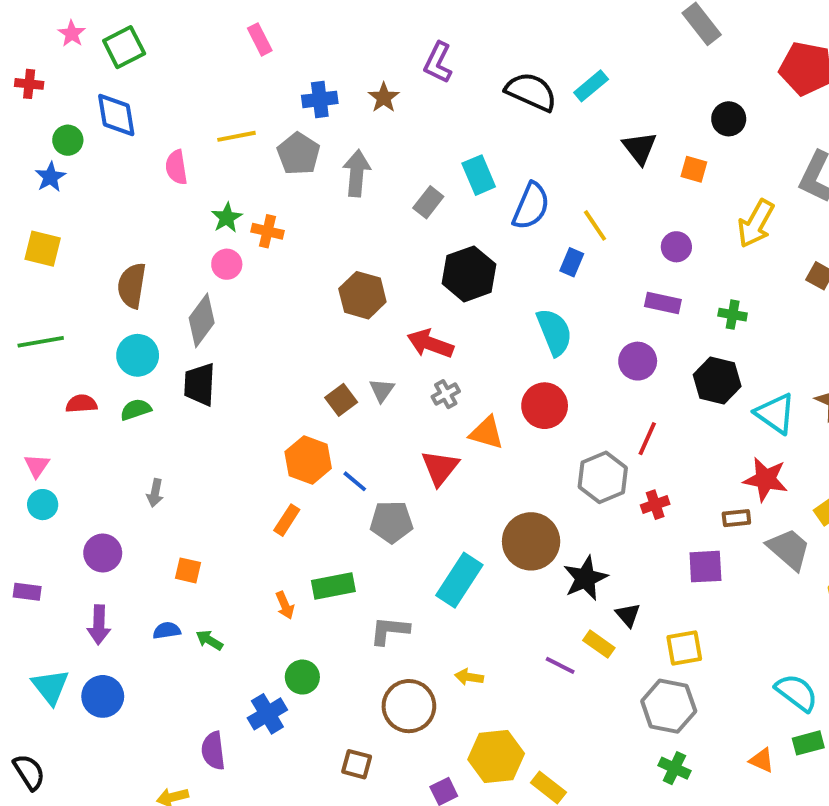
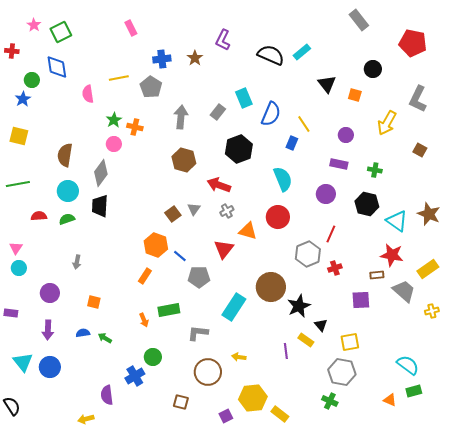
gray arrow: (357, 173) -> (181, 117), moved
purple line: (560, 665) -> (286, 351), turned 56
green cross: (674, 768) -> (330, 401), moved

